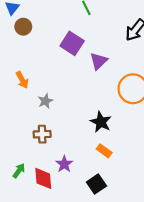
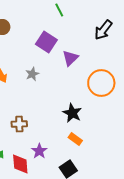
gray star: (45, 101) -> (32, 74), moved

